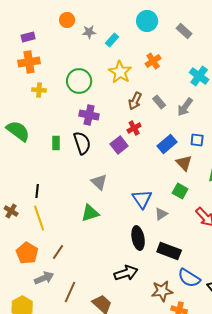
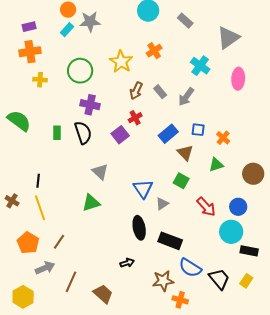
gray star: (89, 32) -> (90, 22), size x1.5
cyan rectangle: (112, 40) -> (67, 30), moved
black arrow: (126, 273) -> (127, 263), size x0.6

